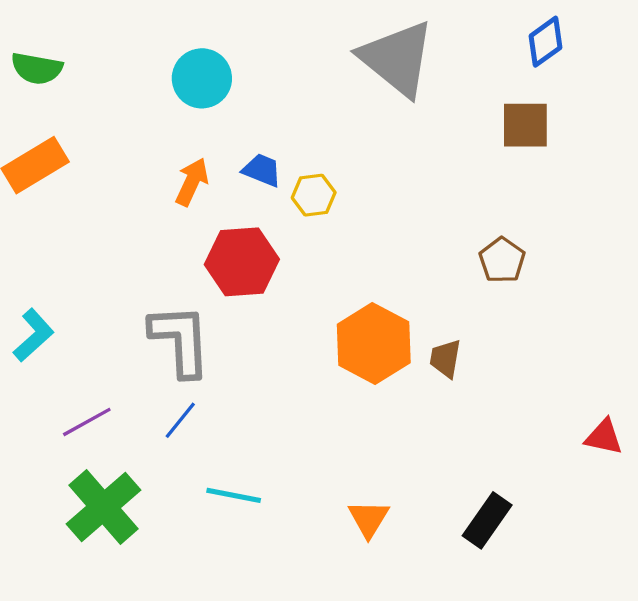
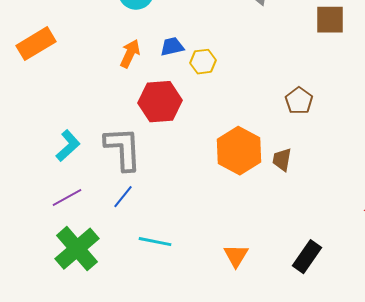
blue trapezoid: (262, 170) -> (172, 47), turned -35
brown pentagon: (502, 260) -> (299, 101), moved
cyan L-shape: (33, 335) -> (68, 146), moved

